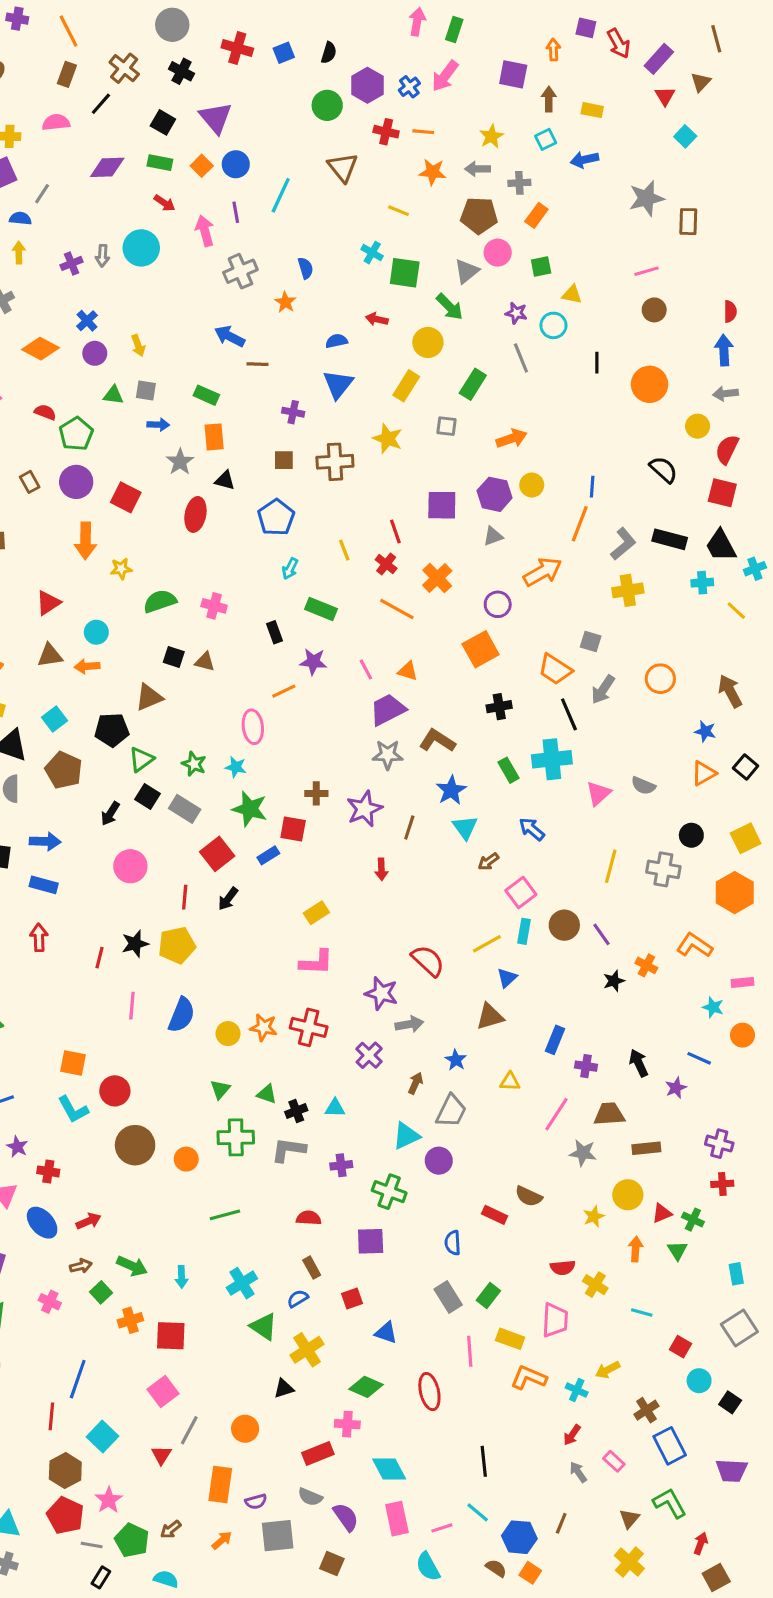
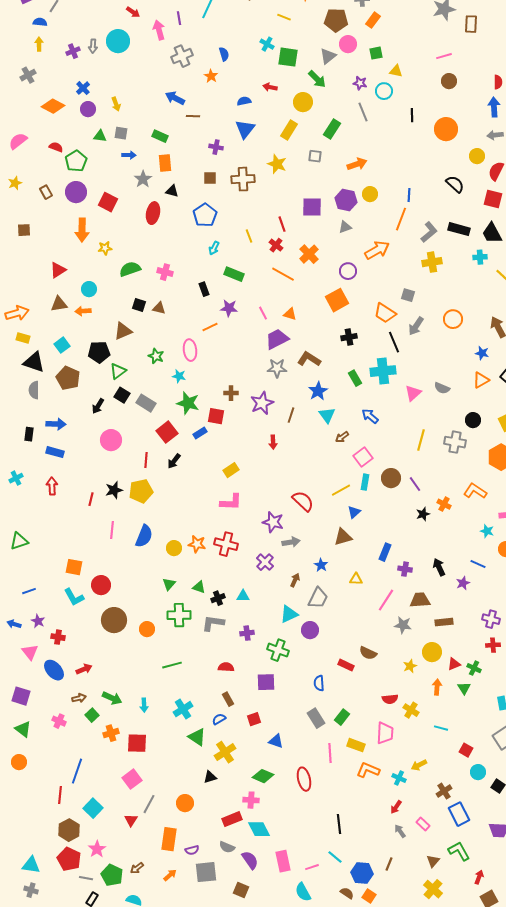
green star: (194, 764) -> (156, 356), moved
cyan diamond: (389, 1469) -> (259, 829), moved

